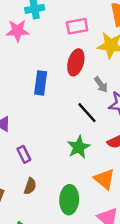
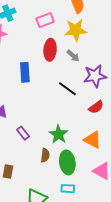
gray arrow: (101, 85) -> (73, 56), moved
green star: (79, 147) -> (58, 134), moved
brown semicircle: (30, 186) -> (45, 155), moved

